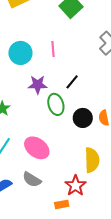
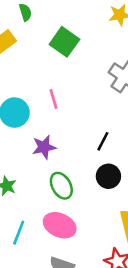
black line: (72, 82) -> (103, 141), moved
green ellipse: (56, 104) -> (61, 186), moved

